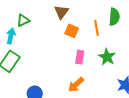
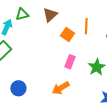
brown triangle: (61, 12) -> (50, 15), moved
orange line: (96, 28) -> (86, 26), moved

